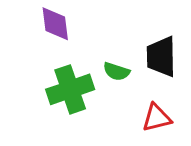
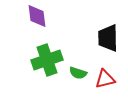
green semicircle: (116, 72) -> (78, 73), moved

